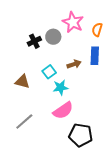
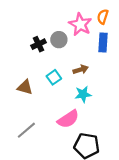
orange semicircle: (97, 30) -> (103, 17), moved
blue rectangle: (95, 56) -> (103, 42), moved
cyan star: (61, 88) -> (83, 94), moved

